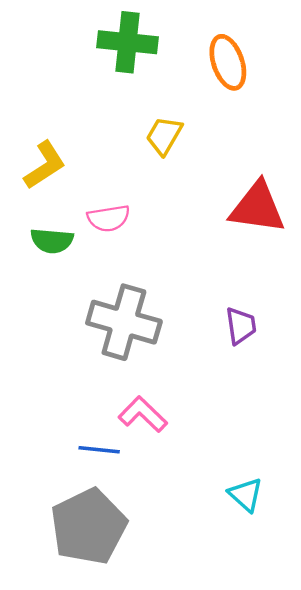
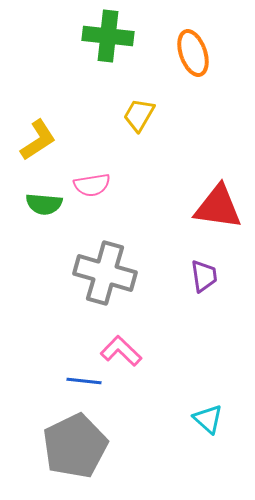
red triangle: (257, 208) -> (218, 207), moved

